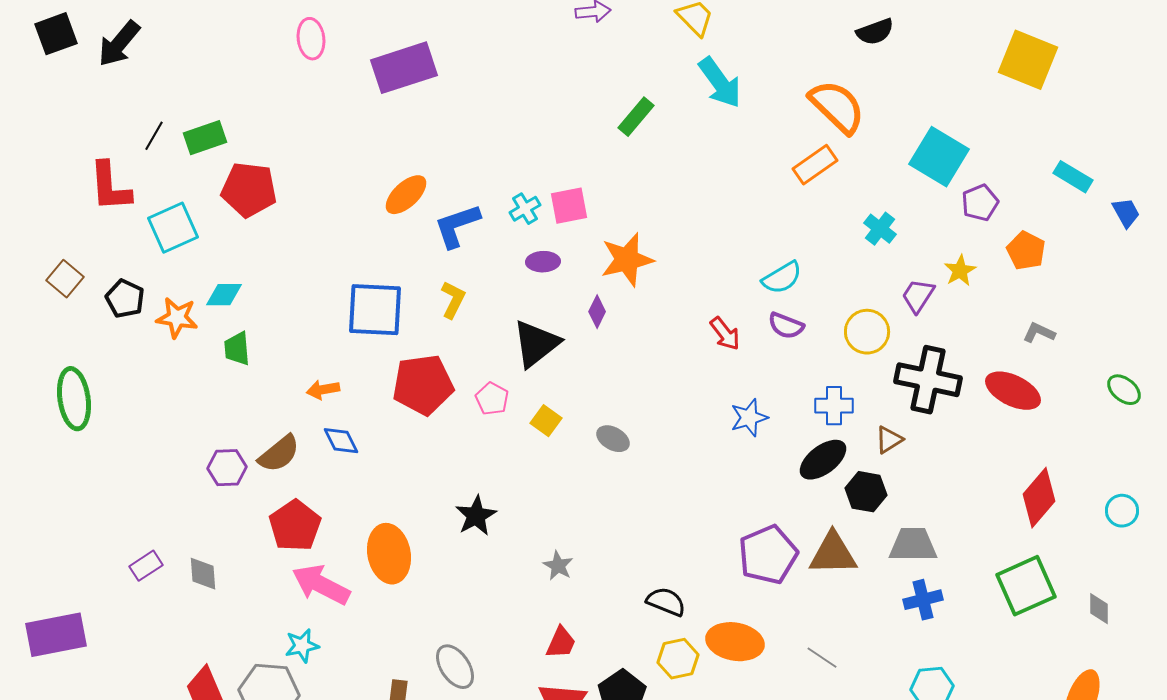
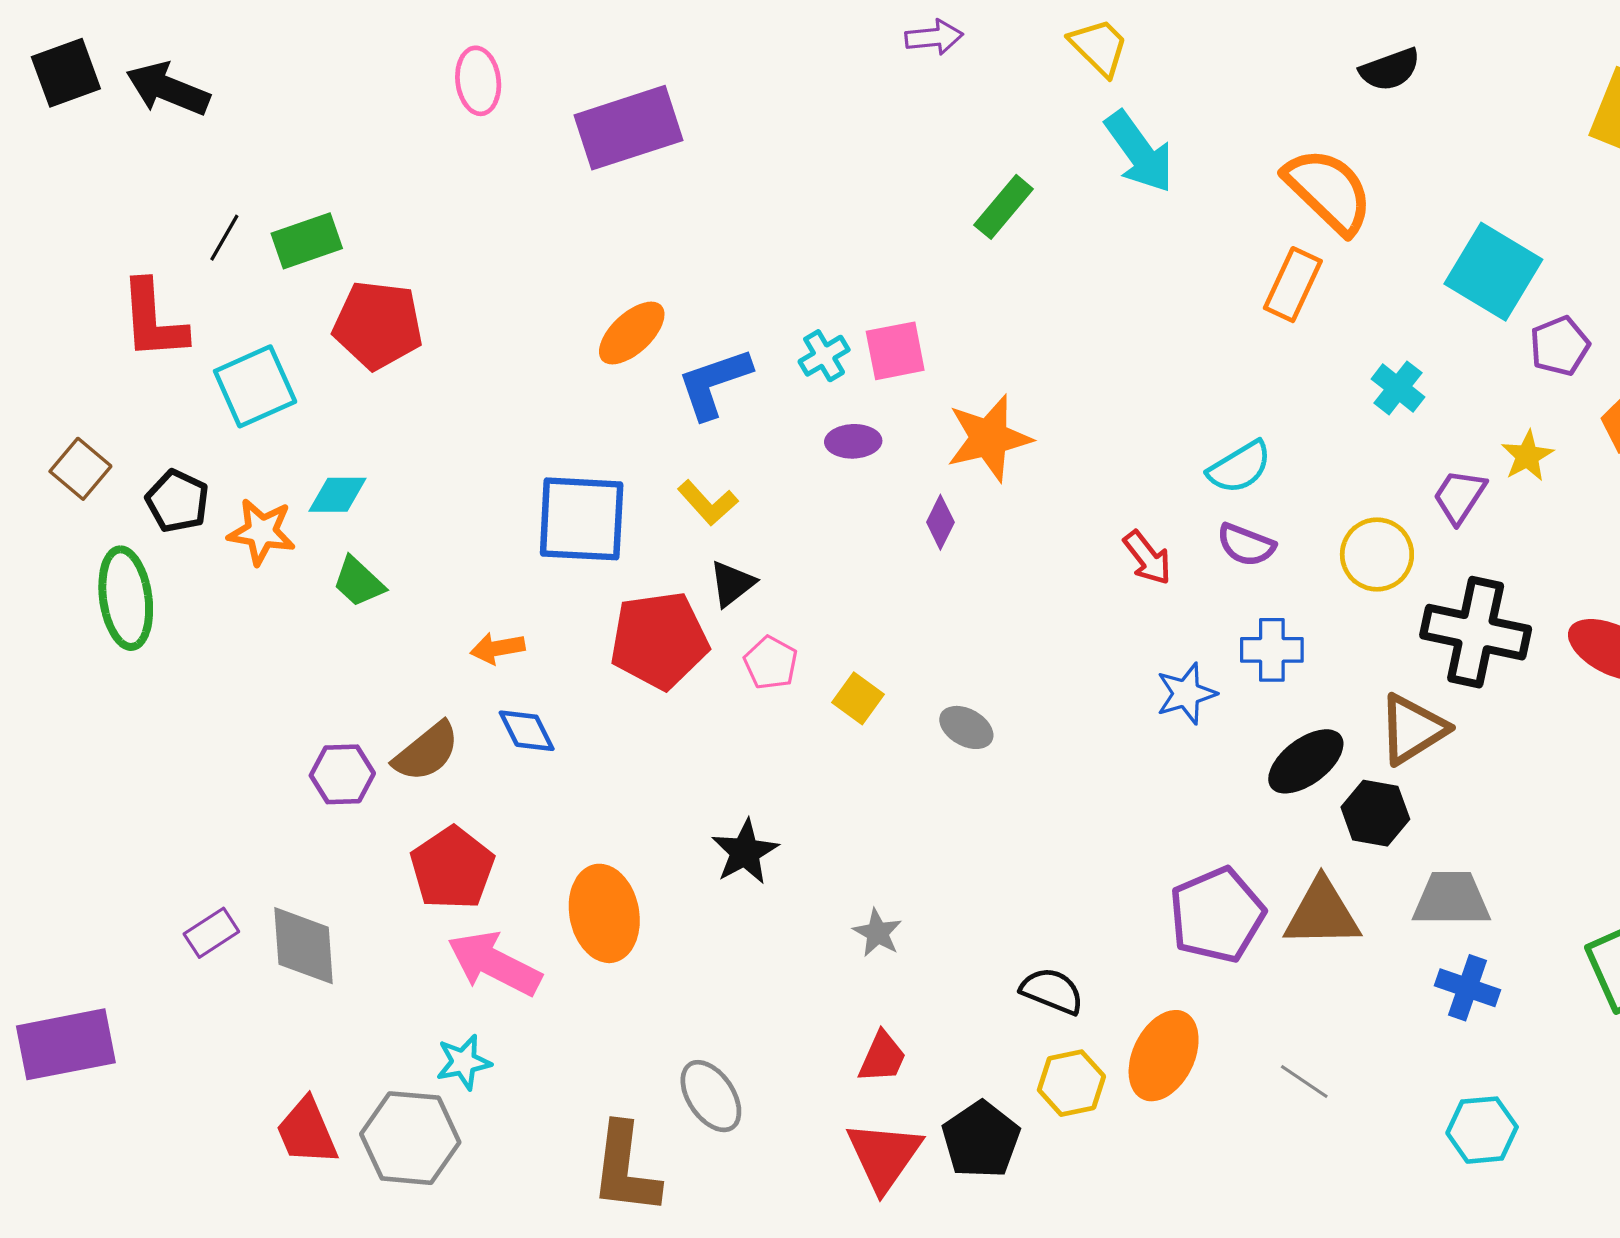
black arrow: (119, 44) -> (168, 89), turned 72
orange rectangle: (815, 165) -> (1293, 285), turned -30
yellow L-shape: (453, 300) -> (708, 503), turned 111
black triangle: (536, 344) -> (732, 584), moved, size x0.6
green trapezoid: (237, 349) -> (359, 582), turned -42
green ellipse: (74, 399) -> (126, 598), moved
blue cross: (834, 406) -> (1272, 650), moved
brown triangle: (889, 440) -> (1413, 729), size x1.6
gray diamond: (203, 574) -> (304, 946), size x1.5
blue cross: (923, 600) -> (1468, 988), turned 33
orange ellipse: (735, 642) -> (1164, 1056), turned -74

